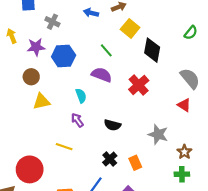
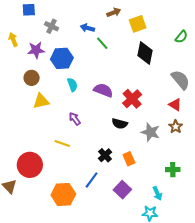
blue arrow: (91, 13) -> (87, 28), moved
yellow square: (130, 28) -> (138, 24), moved, turned 30
green line: (106, 50) -> (102, 43), moved
purple semicircle: (102, 75) -> (103, 90), moved
red cross: (139, 85) -> (132, 99), moved
cyan semicircle: (81, 96) -> (72, 85), moved
black semicircle: (112, 125) -> (120, 124), moved
brown star: (184, 152) -> (176, 127), moved

